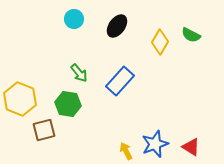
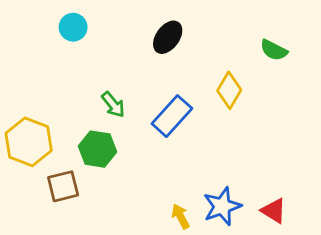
cyan circle: (74, 19) -> (73, 27), moved
yellow diamond: (160, 42) -> (229, 90), moved

